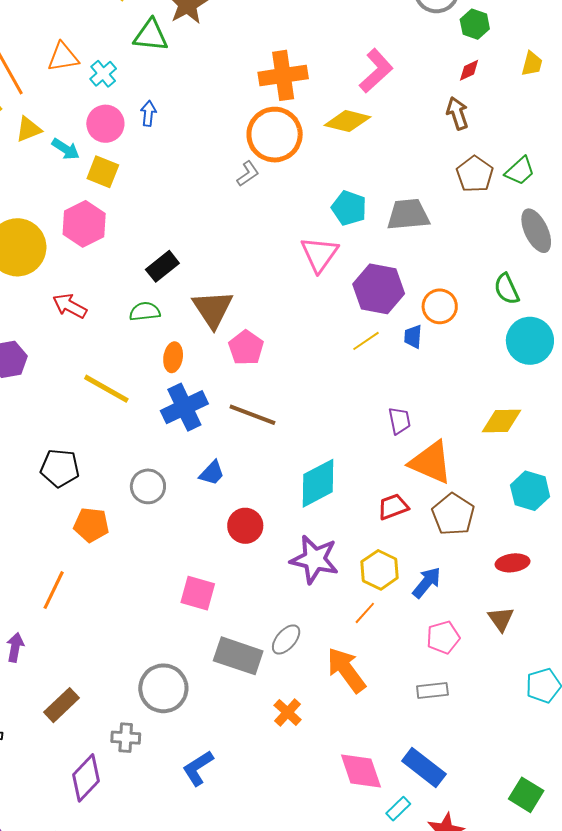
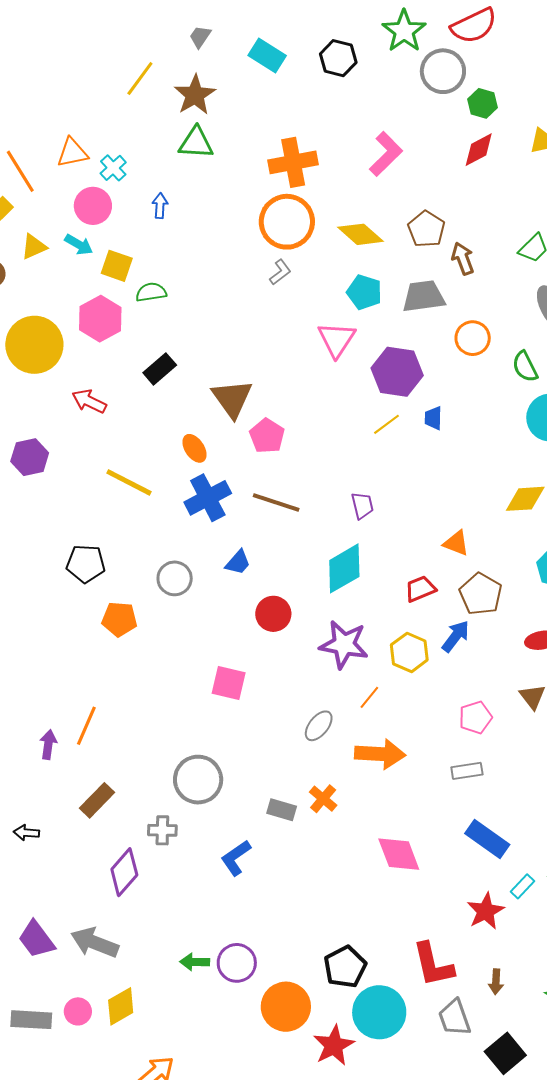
green triangle: (151, 35) -> (196, 143), moved
red diamond: (469, 70) -> (479, 150), size x1.5
brown arrow: (457, 113) -> (463, 258), moved
yellow diamond: (347, 121) -> (361, 234), moved, turned 30
pink circle: (105, 124) -> (93, 206), moved
yellow triangle: (28, 129) -> (34, 247), moved
gray L-shape: (248, 174) -> (280, 272), moved
brown pentagon: (475, 174) -> (426, 229), moved
black rectangle: (162, 266) -> (160, 369), moved
orange circle: (440, 306) -> (473, 338), moved
green semicircle: (145, 311) -> (151, 292), moved
orange ellipse: (173, 357) -> (194, 448), turned -40
purple trapezoid: (400, 421) -> (362, 505), moved
orange triangle: (431, 462) -> (456, 543), size x0.6
blue arrow: (427, 582) -> (456, 636), moved
orange line: (54, 590) -> (86, 726), moved
orange line: (365, 613) -> (369, 697), moved
gray rectangle: (238, 656) -> (282, 810), moved, size x0.6
orange arrow: (346, 670) -> (380, 754), turned 132
blue rectangle: (424, 768) -> (487, 839), moved
cyan rectangle: (398, 809) -> (522, 886), moved

